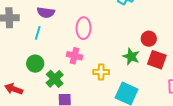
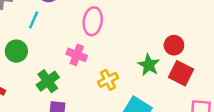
green circle: (35, 64) -> (16, 51), moved
yellow cross: (101, 72) -> (108, 80), turned -35

